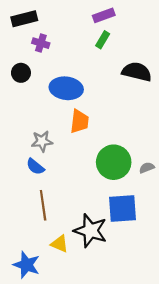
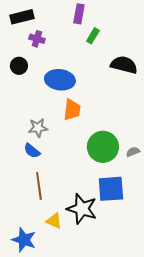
purple rectangle: (104, 15) -> (79, 14), moved, turned -60

